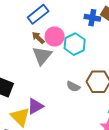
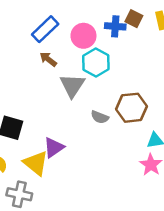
pink circle: (55, 36) -> (83, 36), moved
gray triangle: (42, 56) -> (72, 85), moved

